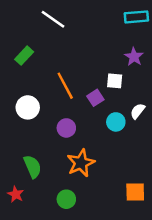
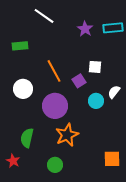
cyan rectangle: (136, 17) -> (113, 28), moved
green rectangle: (24, 56) -> (20, 46), turned 42
purple star: (134, 57) -> (85, 29), moved
purple circle: (66, 128) -> (55, 106), size x1.6
green semicircle: (33, 167) -> (27, 138), turned -144

